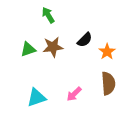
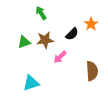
orange star: (107, 52) -> (91, 24), moved
pink arrow: (74, 94) -> (60, 57), moved

